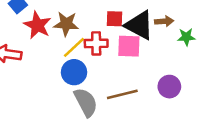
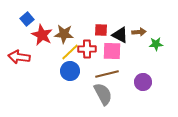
black triangle: (139, 25) -> (120, 35), size x0.7
brown line: (122, 94) -> (107, 74), moved
gray semicircle: (86, 102) -> (103, 94), moved

